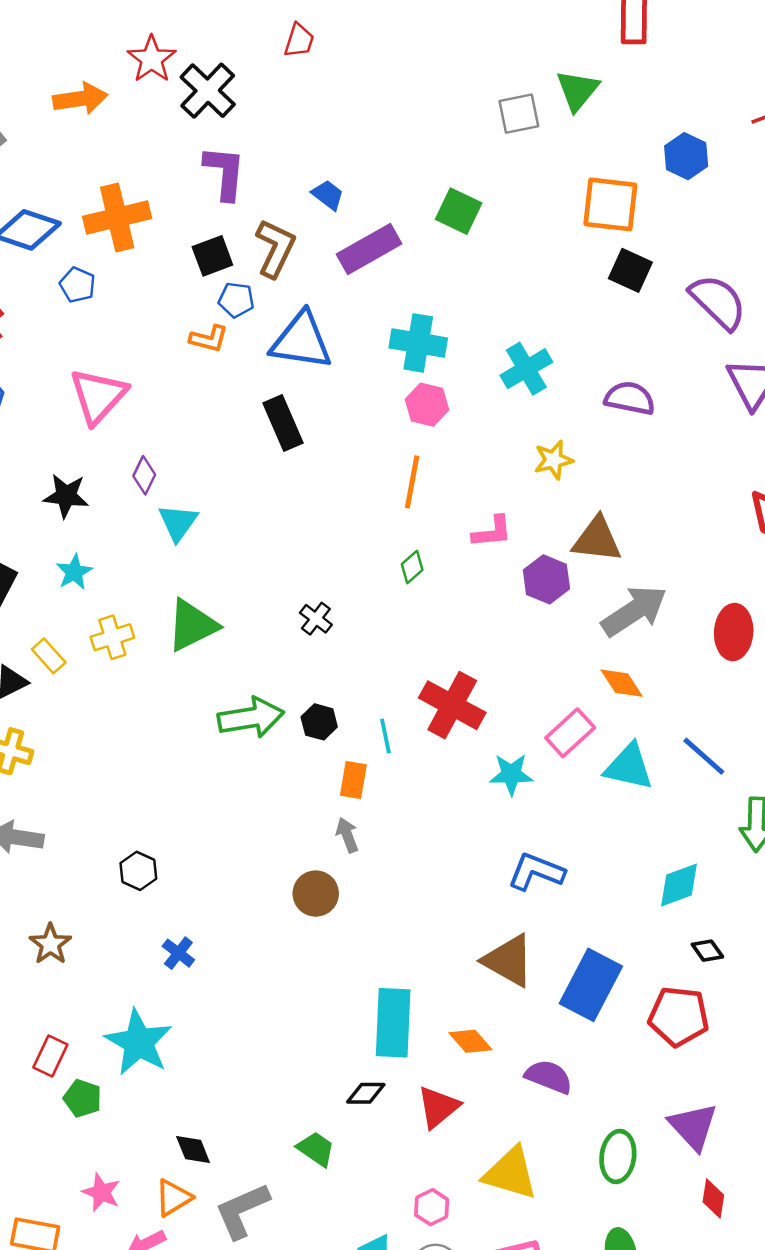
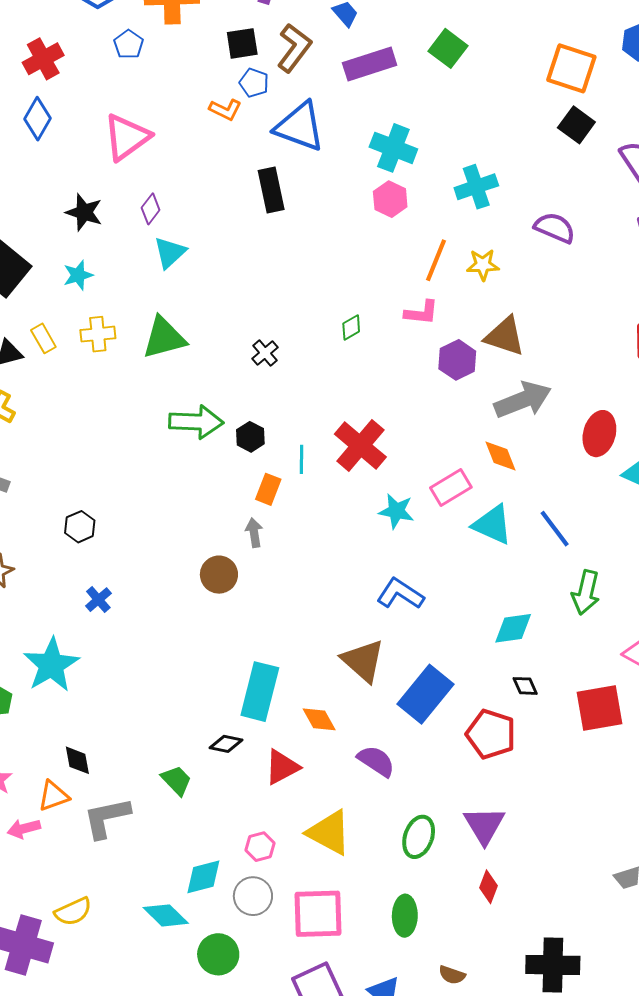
orange line: (412, 482) -> (436, 260), moved

